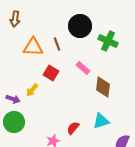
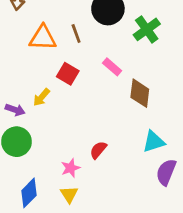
green cross: (108, 41) -> (147, 29), turned 30
cyan triangle: (101, 121) -> (154, 142), moved

